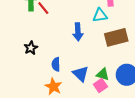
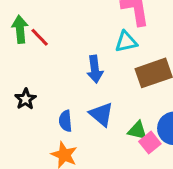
blue triangle: (81, 74) -> (101, 114), moved
pink square: (100, 85) -> (150, 143), moved

